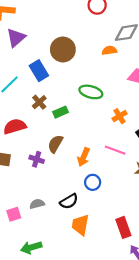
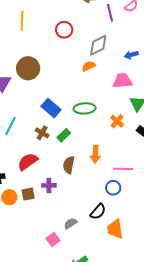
brown circle: (63, 49) -> (28, 68), moved
blue rectangle: (39, 71) -> (51, 108), moved
pink line: (115, 150) -> (123, 169), moved
orange arrow: (84, 157) -> (95, 154), moved
purple cross: (37, 159) -> (49, 185), moved

